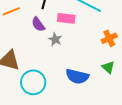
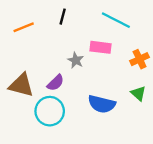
pink rectangle: (66, 18) -> (101, 47), moved
purple semicircle: (38, 24) -> (56, 83), moved, turned -98

